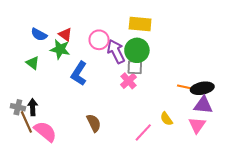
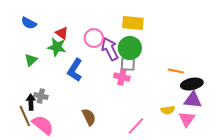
blue semicircle: (39, 35) -> (29, 23), moved
green triangle: (33, 63) -> (31, 60), turned 40
pink cross: (128, 81) -> (122, 77), turned -35
orange line: (185, 87) -> (176, 71), moved
gray cross: (18, 107) -> (41, 96), moved
yellow semicircle: (166, 119) -> (168, 110), moved, turned -64

